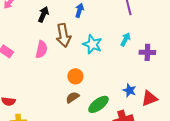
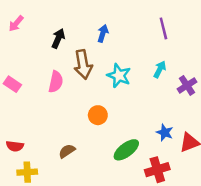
purple cross: (147, 52) -> (187, 85), turned -35
brown semicircle: (72, 97) -> (67, 151), moved

